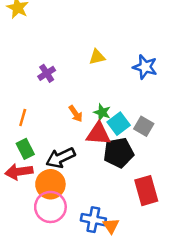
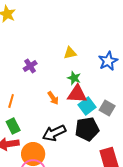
blue star: (145, 67) -> (108, 61), turned 30
green star: (102, 112) -> (74, 78), moved
red triangle: (98, 134) -> (77, 94), moved
black arrow: (61, 158) -> (54, 133), moved

